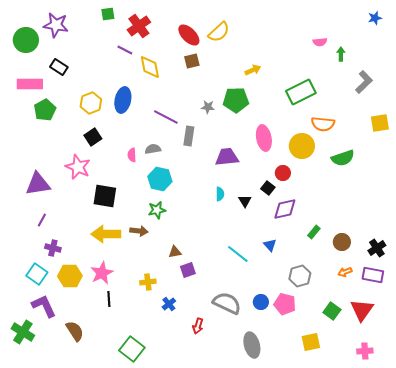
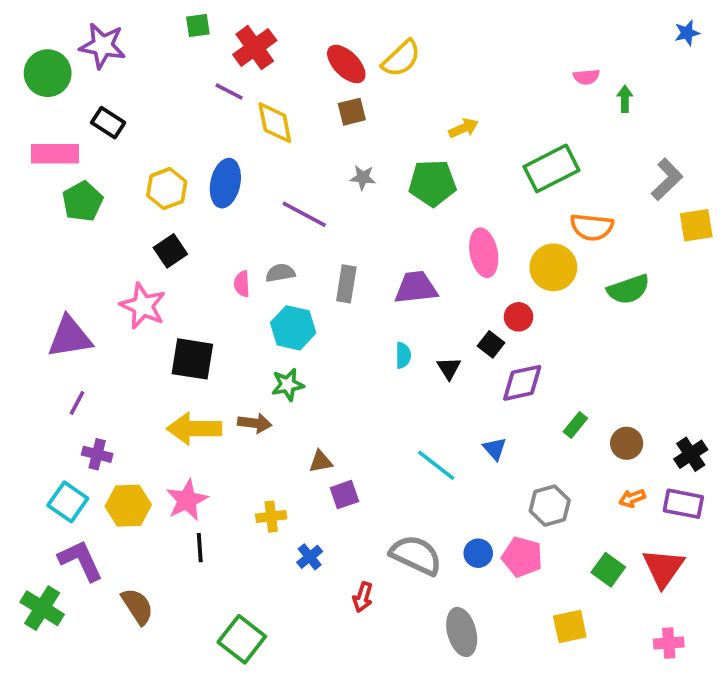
gray L-shape: (364, 82) -> (667, 179), moved
gray star: (208, 107) -> (363, 178), moved
gray rectangle: (189, 136) -> (346, 284), moved

